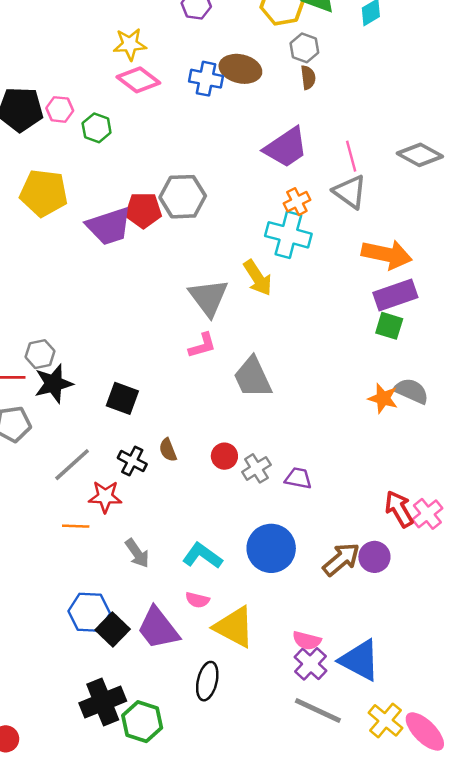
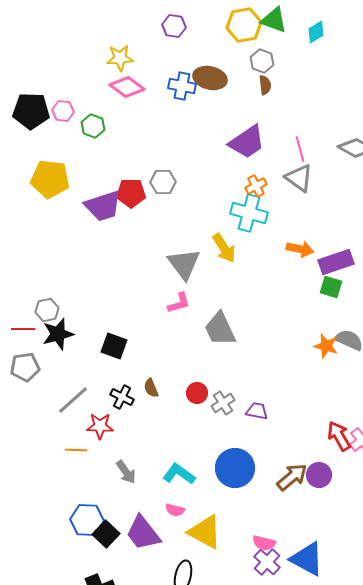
gray hexagon: (183, 197) -> (163, 182), size x0.7
orange arrow: (387, 254) -> (300, 249), moved, size x0.7

